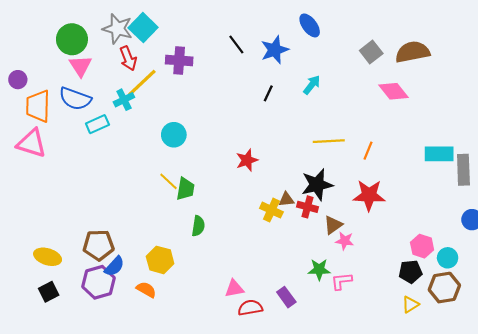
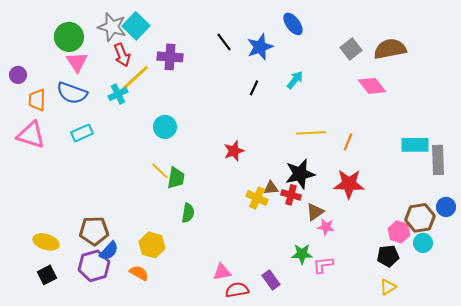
orange trapezoid: (38, 106) -> (37, 100), size x0.7
cyan rectangle: (97, 124) -> (82, 133), moved
brown hexagon: (444, 288) -> (420, 218), moved

